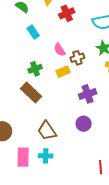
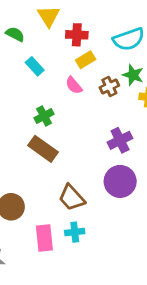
red cross: (67, 13) -> (77, 35), turned 35
brown cross: (77, 58) -> (109, 87), moved
yellow rectangle: (63, 72) -> (86, 60), moved
purple circle: (84, 124) -> (120, 181), size x1.5

